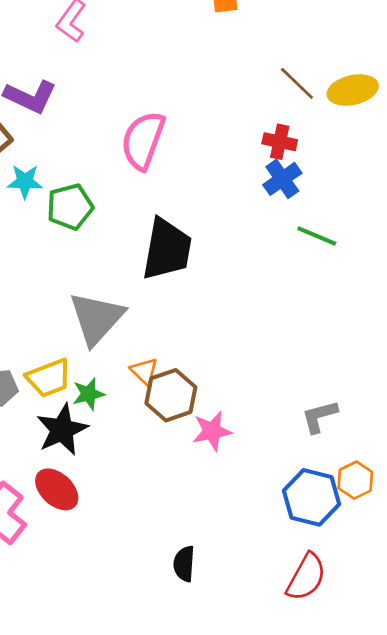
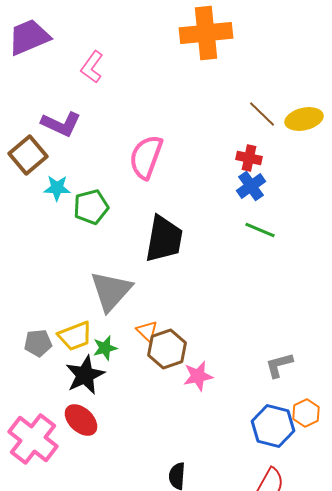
green line: (317, 236) -> (260, 230), moved

